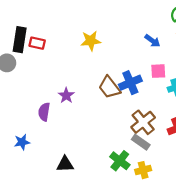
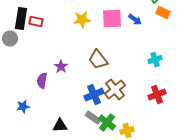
pink square: (158, 71) -> (112, 19), moved, size x1.5
blue cross: (130, 83) -> (94, 95), moved
brown cross: (143, 122) -> (115, 90), moved
gray rectangle: (141, 142) -> (93, 118), moved

